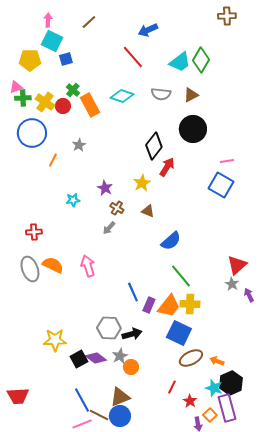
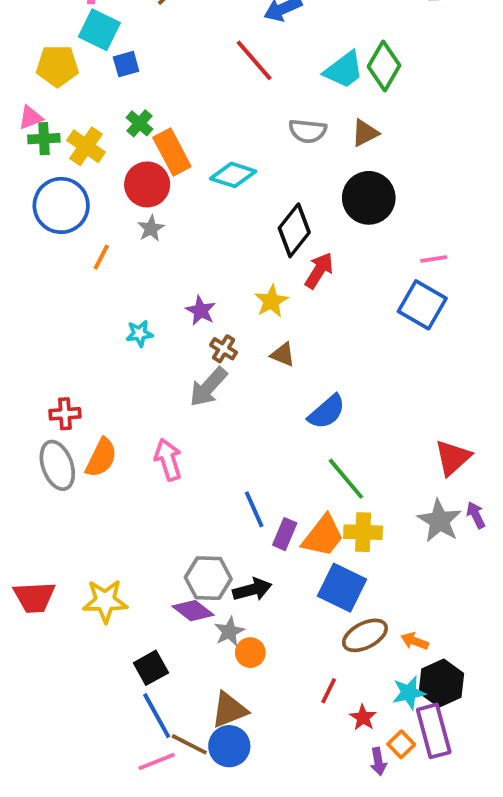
cyan diamond: (122, 96) -> (233, 175), moved
red circle: (63, 106) -> (147, 184), moved, size x1.5
gray arrow: (109, 228) -> (208, 387), size x1.6
red cross: (34, 232) -> (65, 414), moved
orange semicircle: (53, 265) -> (101, 458), turned 90
gray star: (232, 284) -> (439, 521), moved, size x1.6
purple diamond: (96, 358) -> (193, 611), moved
black square: (79, 359) -> (151, 668), moved
cyan star: (214, 388) -> (409, 693), turned -30
red trapezoid: (18, 396) -> (34, 597), moved

